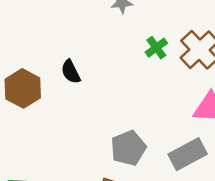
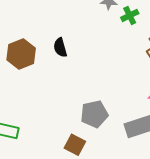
green cross: (156, 48) -> (130, 16), moved

